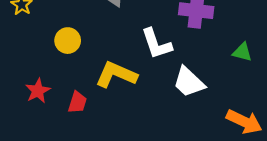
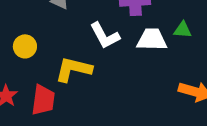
white trapezoid: (189, 82) -> (152, 40), moved, turned 148
red trapezoid: (77, 102) -> (43, 100), size x1.5

